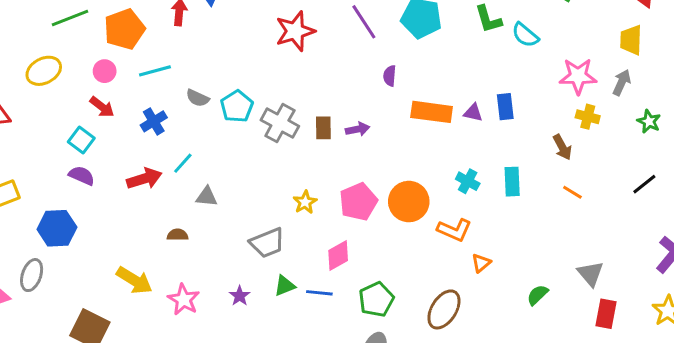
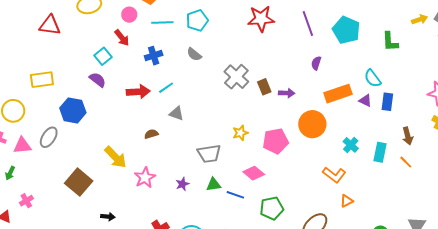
cyan semicircle: (525, 35) -> (373, 78), moved
gray semicircle: (198, 98) -> (194, 54), moved
cyan pentagon: (237, 106) -> (197, 20), moved
orange rectangle: (432, 112) -> (338, 94), turned -40
brown rectangle: (323, 128) -> (264, 87), turned -35
brown arrow: (562, 147) -> (408, 136), moved
orange line: (572, 192) -> (406, 162), moved
orange circle: (409, 202) -> (312, 124), moved
brown semicircle: (178, 235) -> (151, 134), turned -32
pink diamond: (338, 256) -> (254, 173), turned 55

